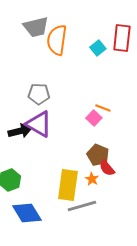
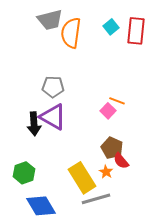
cyan square: (98, 48) -> (111, 27), moved
black arrow: (20, 131) -> (34, 124), turned 100
yellow rectangle: (68, 185) -> (82, 178), turned -40

